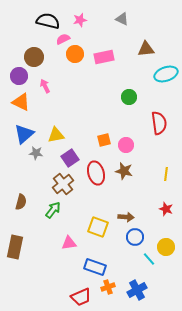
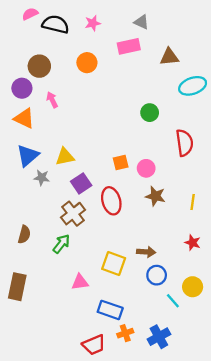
pink semicircle: (63, 39) -> (30, 14), moved
pink rectangle: (104, 57) -> (129, 46), moved
brown star: (124, 171) -> (155, 196), moved

